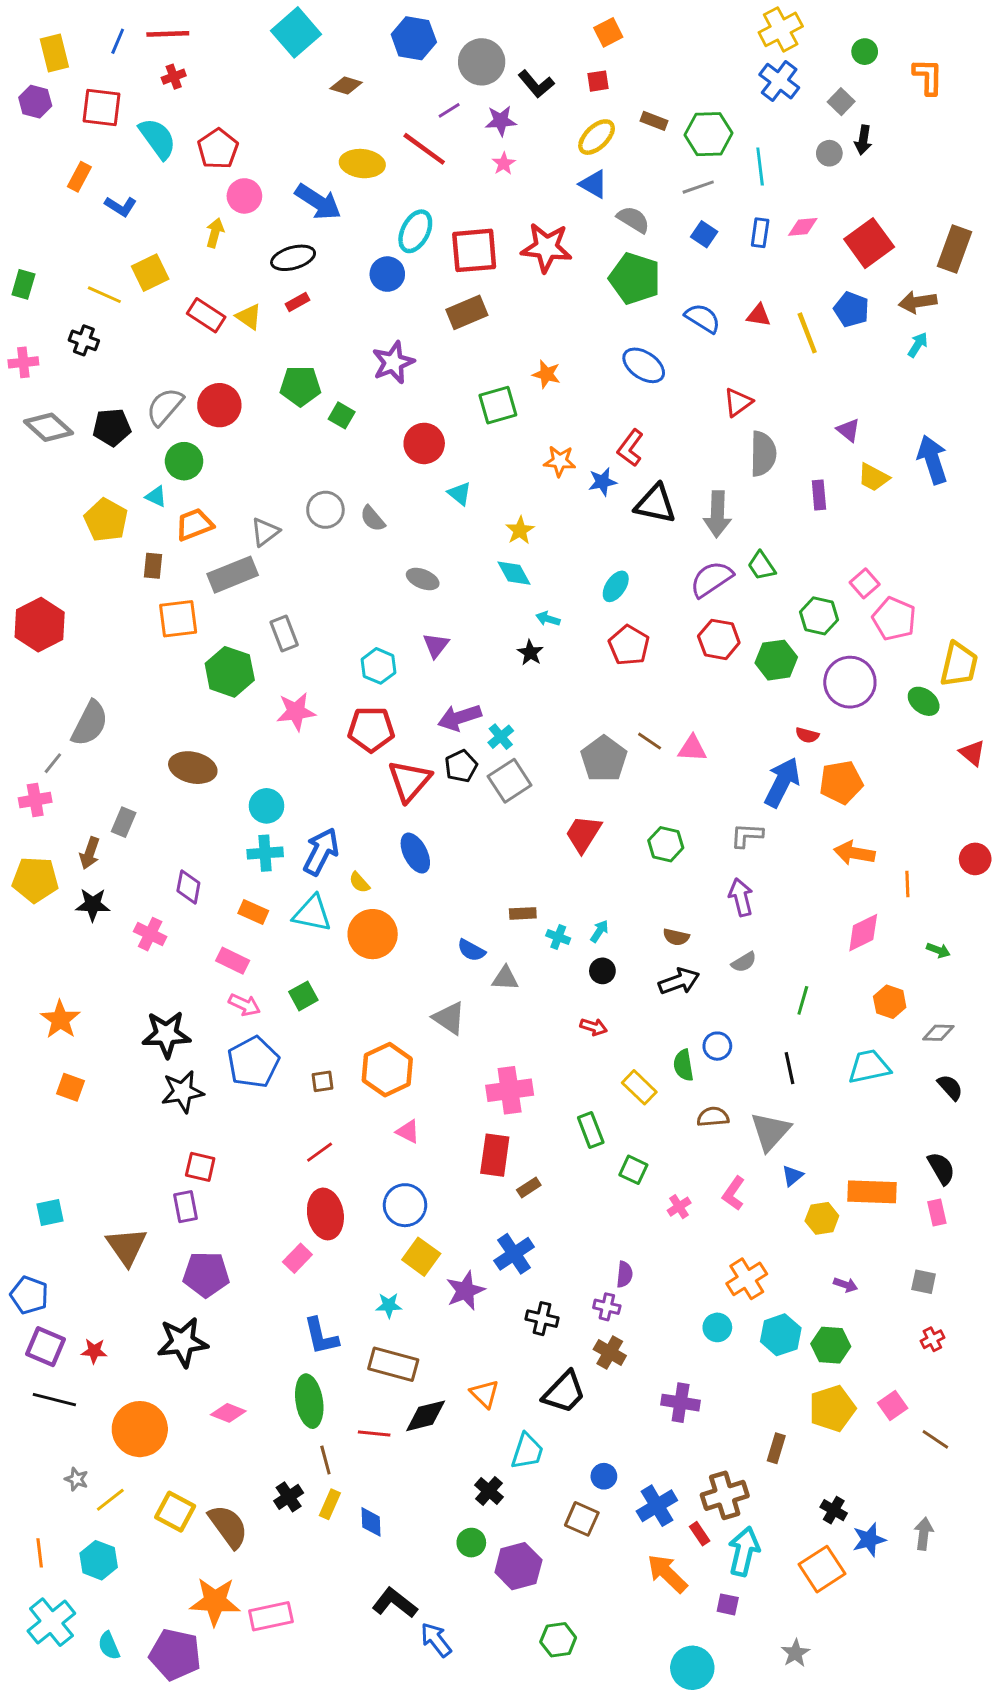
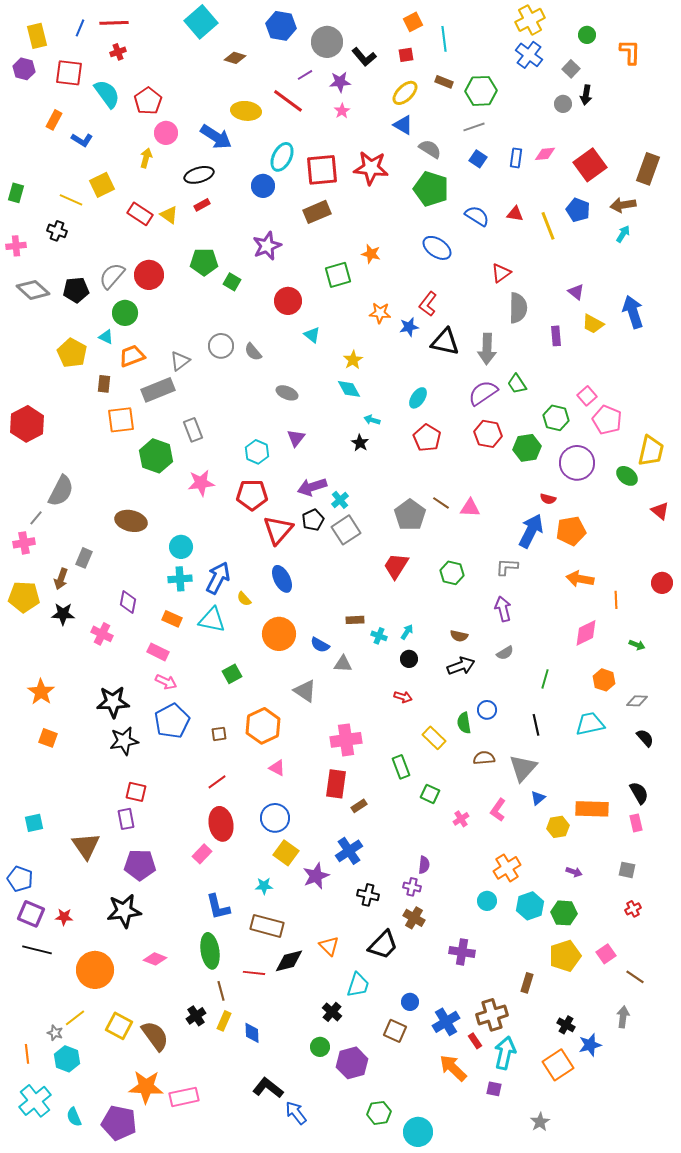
cyan line: (760, 166) -> (444, 39), moved
orange circle: (373, 934) -> (279, 634), moved
green square: (303, 996) -> (232, 674), moved
gray star: (76, 1479) -> (55, 1033), moved
gray arrow: (924, 1534) -> (623, 1017), moved
cyan circle: (692, 1668) -> (418, 1132), moved

